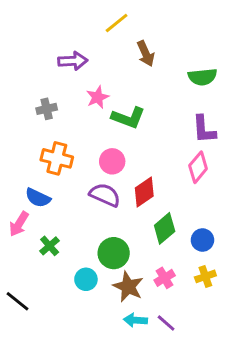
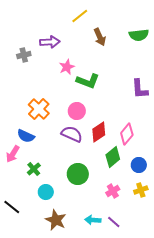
green semicircle: (202, 77) -> (139, 35), moved
gray cross: (47, 109) -> (24, 55), moved
orange cross: (57, 158) -> (39, 109), turned 30
pink diamond: (198, 167) -> (127, 134), moved
cyan circle: (86, 279) -> (46, 192), moved
brown star: (128, 287) -> (56, 220), moved

